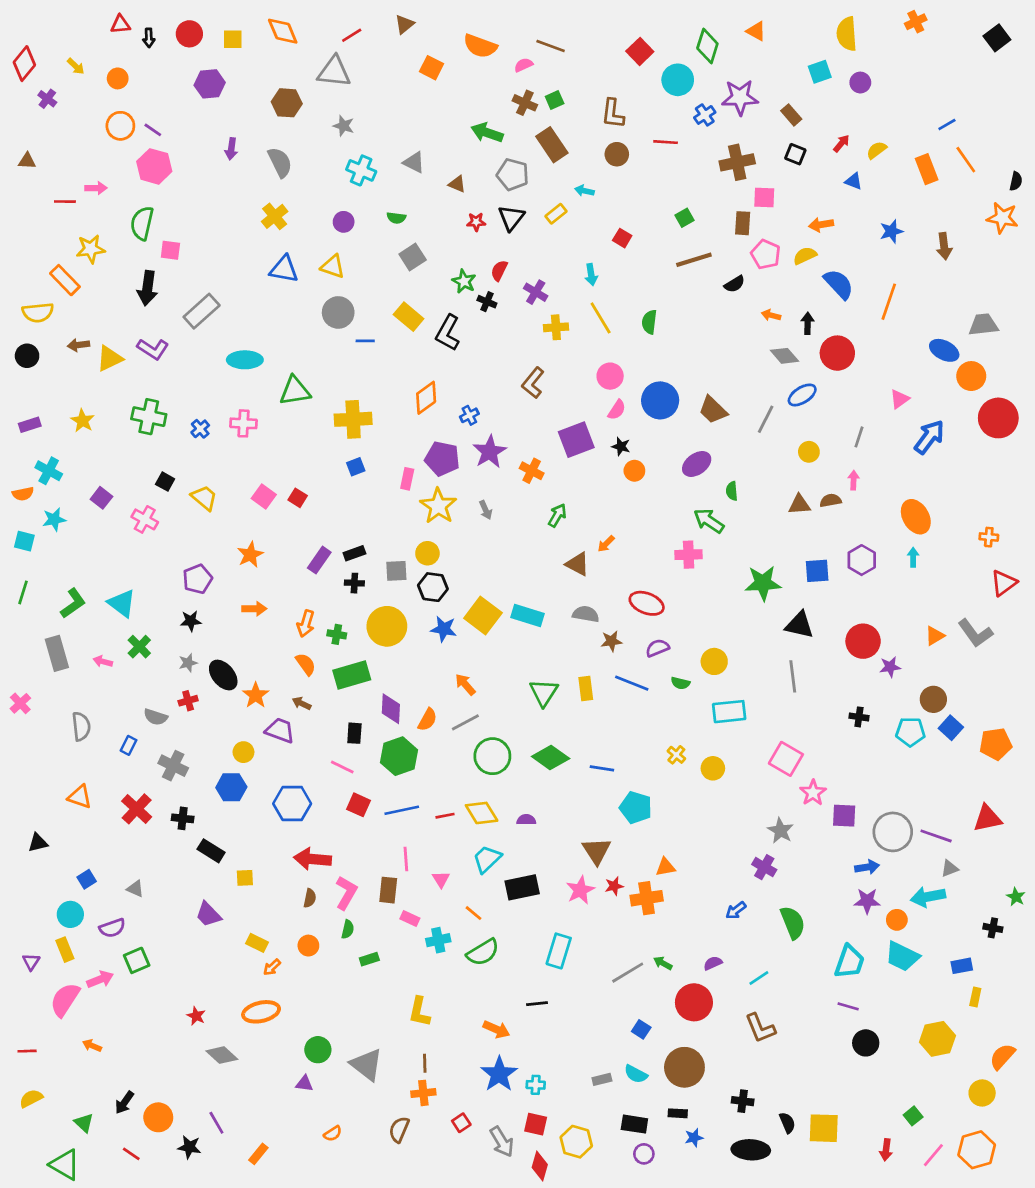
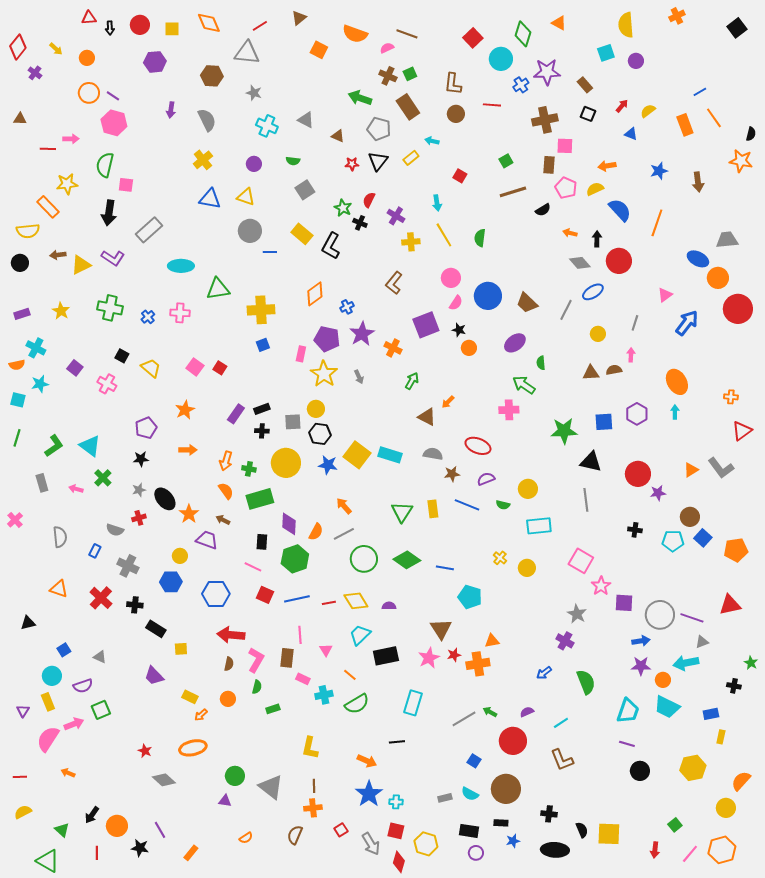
gray rectangle: (57, 653) -> (42, 483), size x0.7
red line: (131, 1154) -> (97, 853), turned 56

